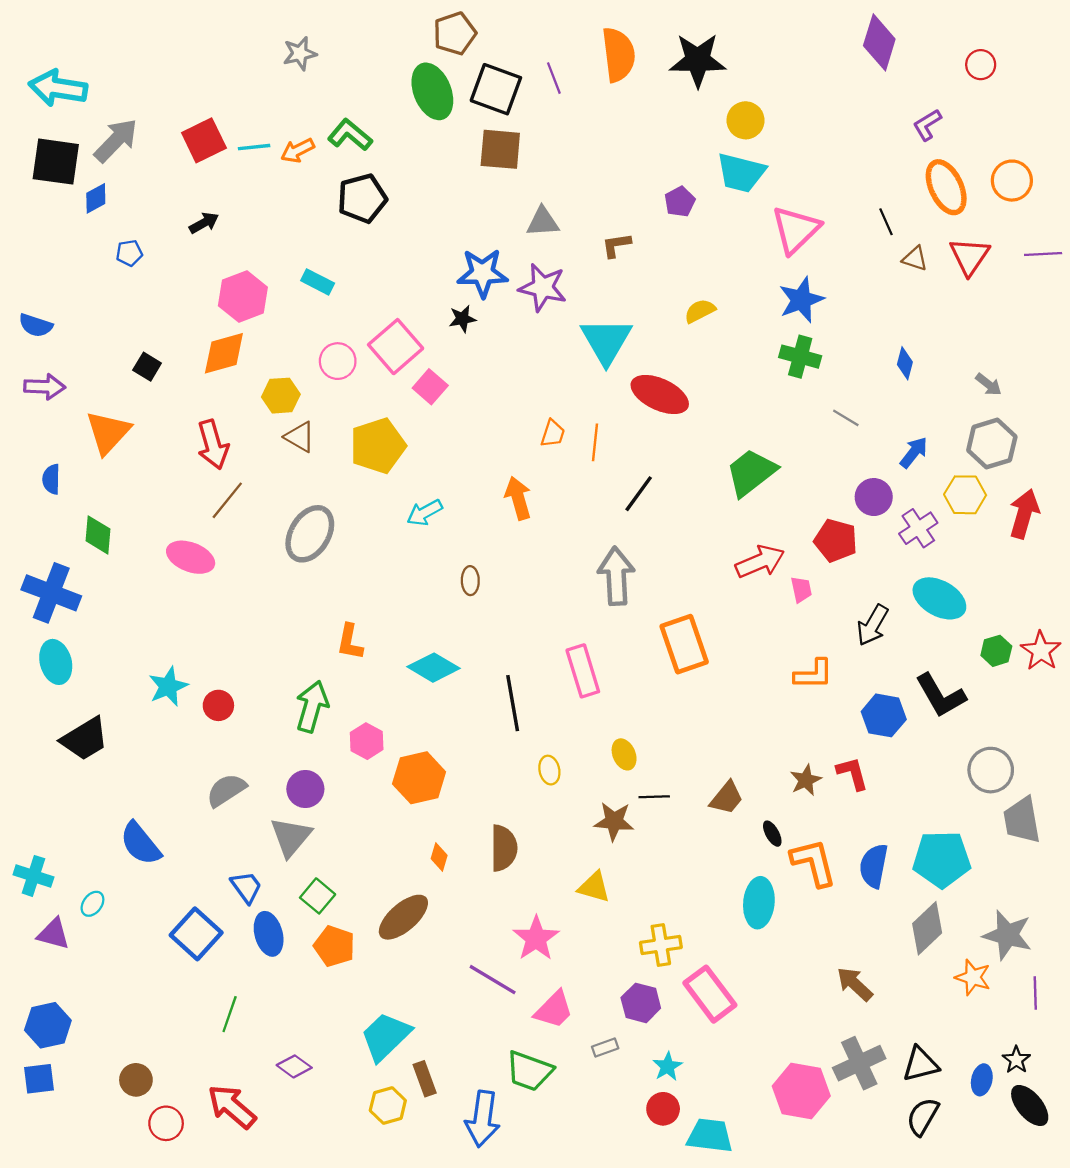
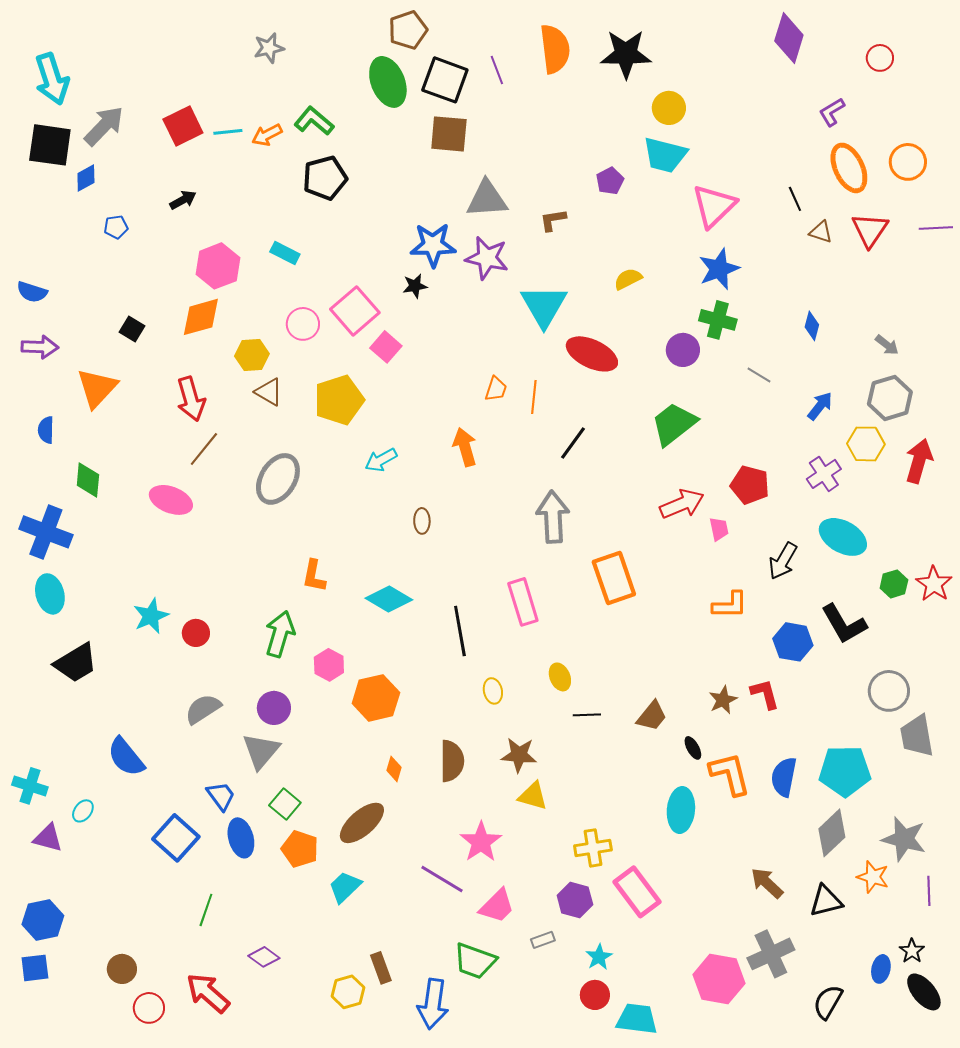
cyan arrow: (58, 88) -> (52, 79), turned -117
gray triangle: (543, 222) -> (487, 199), size x1.4
purple circle: (874, 497) -> (683, 350), moved
brown star: (614, 821) -> (519, 755), moved
cyan trapezoid: (386, 1036) -> (345, 887), moved, size x0.7
black triangle: (920, 1064) -> (826, 901), moved

